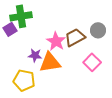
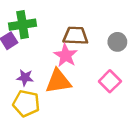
brown trapezoid: (75, 37) -> (76, 36), moved, turned 30
purple star: (35, 55) -> (25, 78), moved

